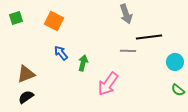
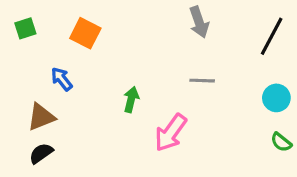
black line: (149, 37) -> (272, 36), moved, turned -55
blue arrow: (61, 53) -> (62, 79), moved

